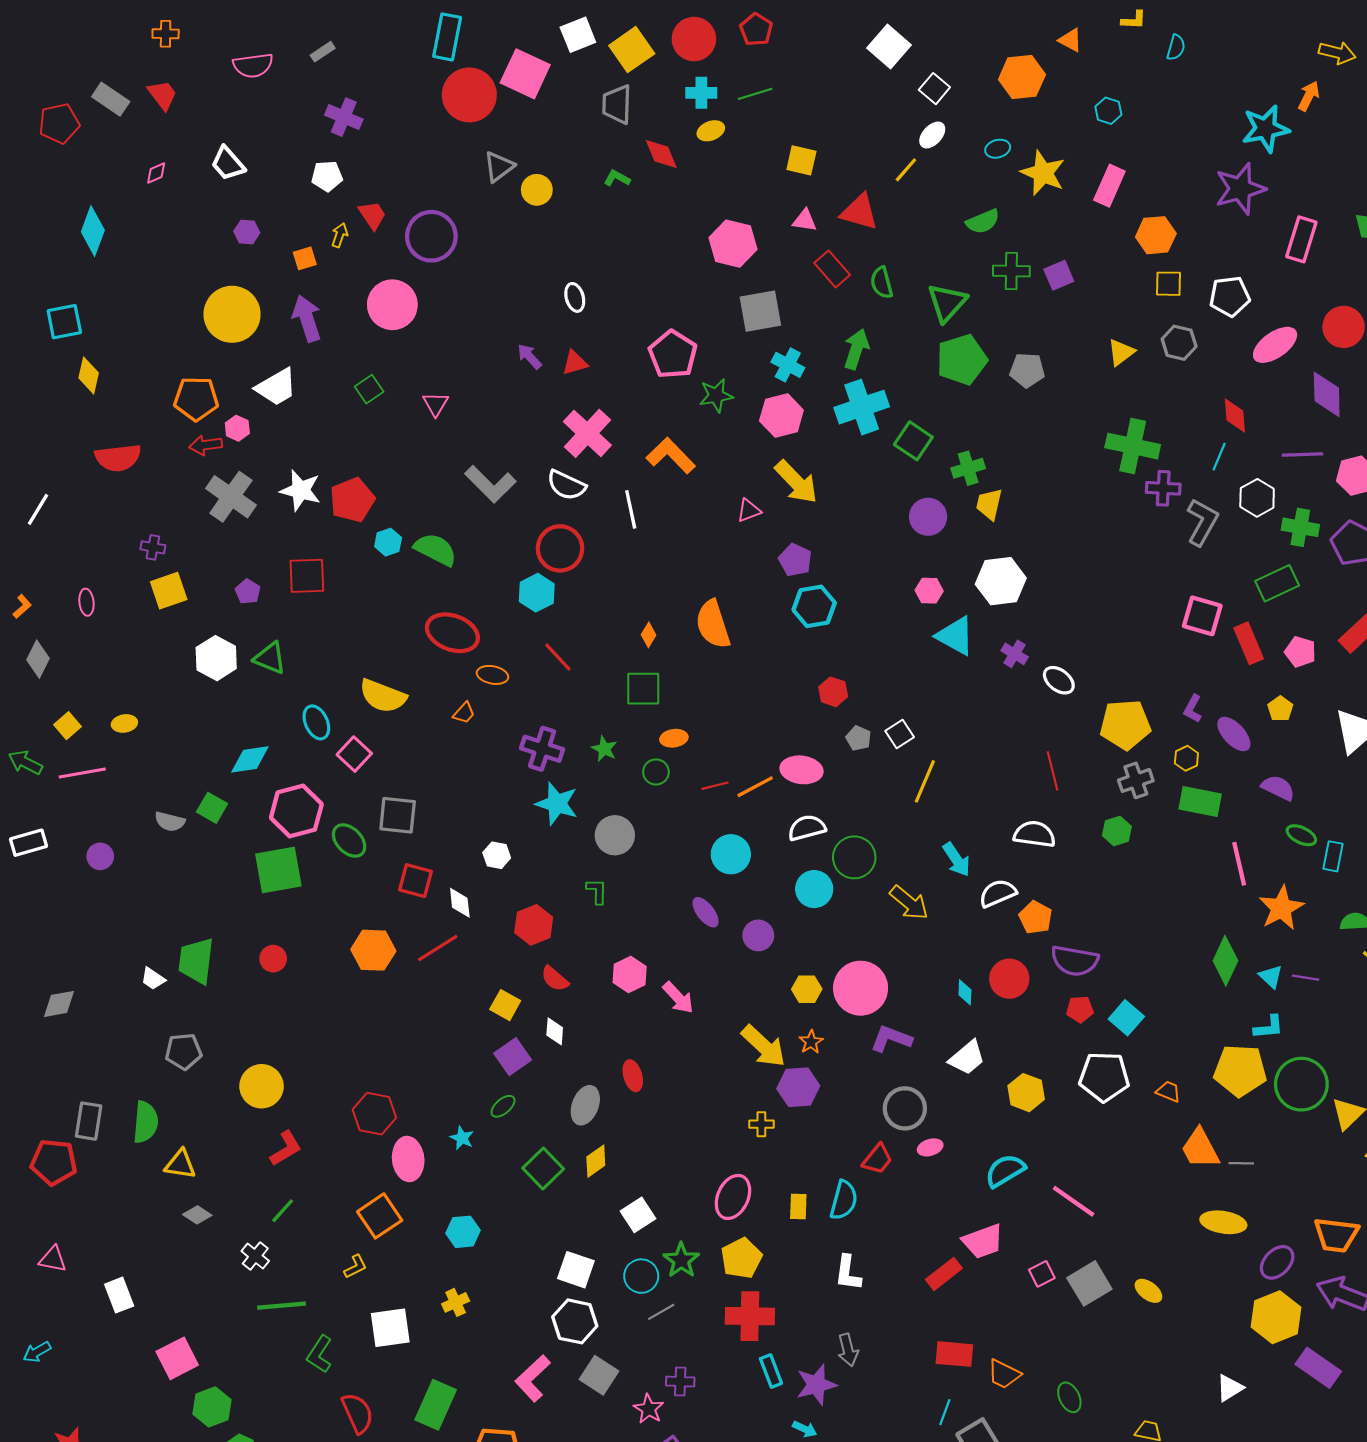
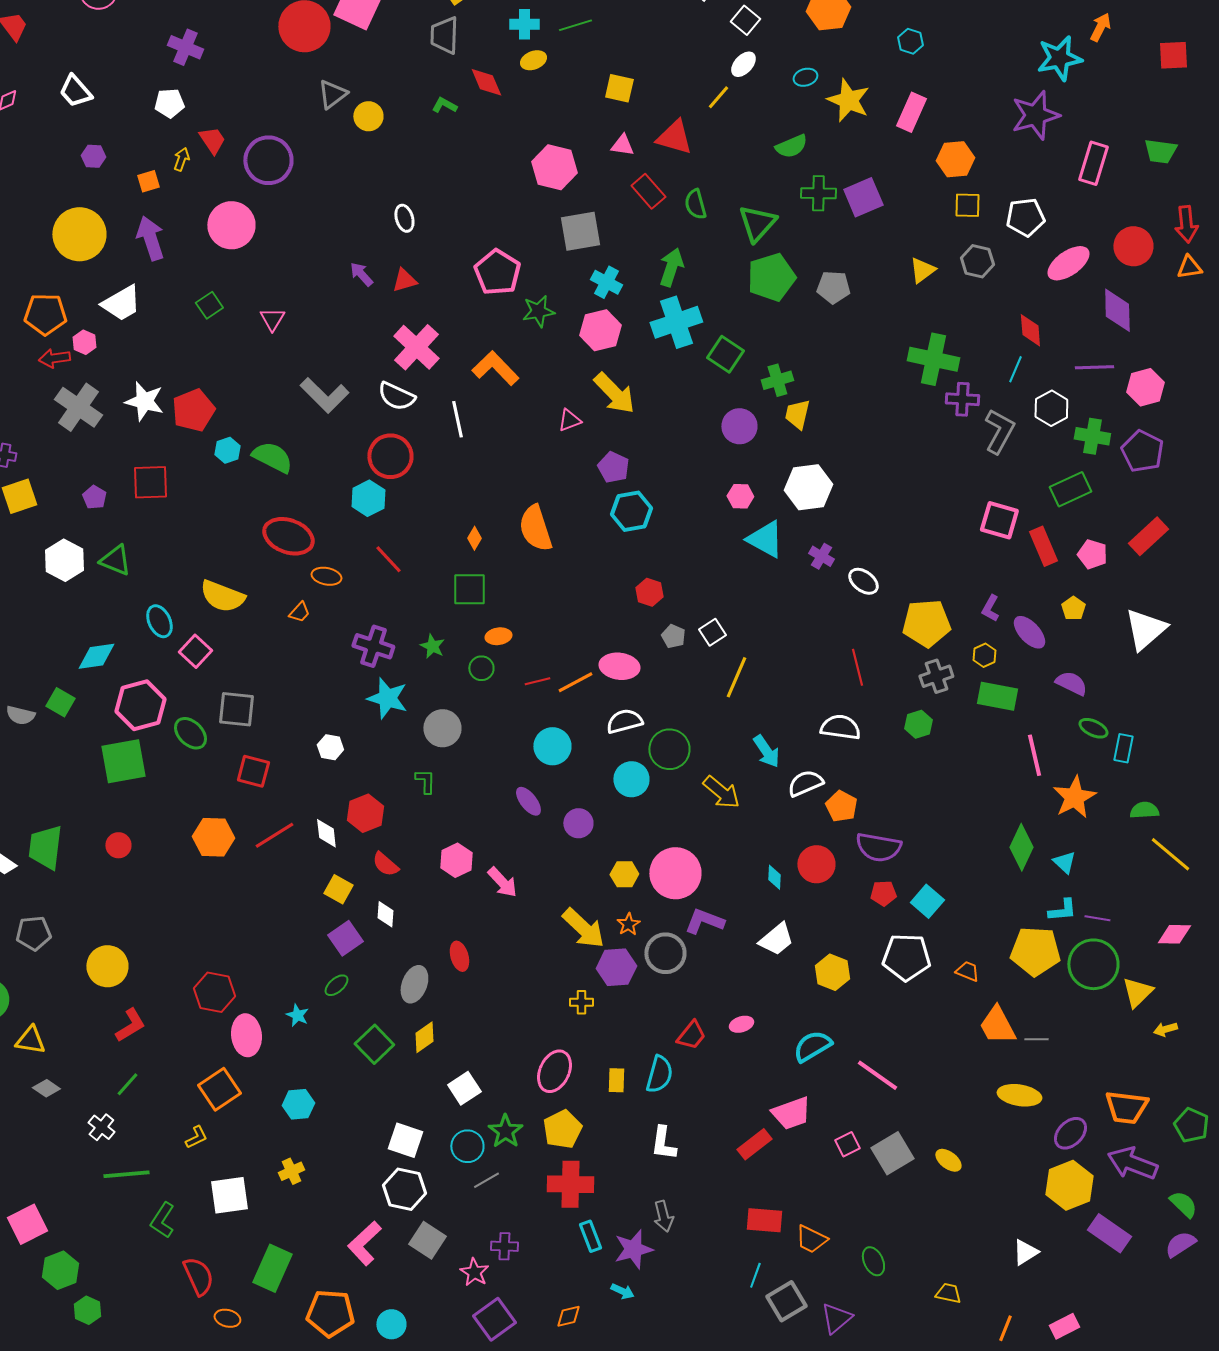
purple square: (1059, 275) -> (863, 197), size x1.4
white diamond: (460, 903) -> (326, 833), moved
purple line: (1306, 978) -> (1097, 918), moved
gray circle: (905, 1108) -> (665, 953), moved

